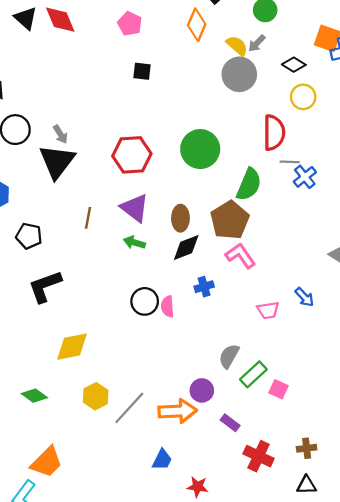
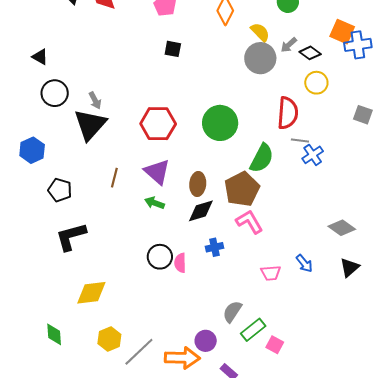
gray arrow: (257, 43) -> (289, 45), moved
green diamond: (34, 396) -> (54, 334), turned 45

